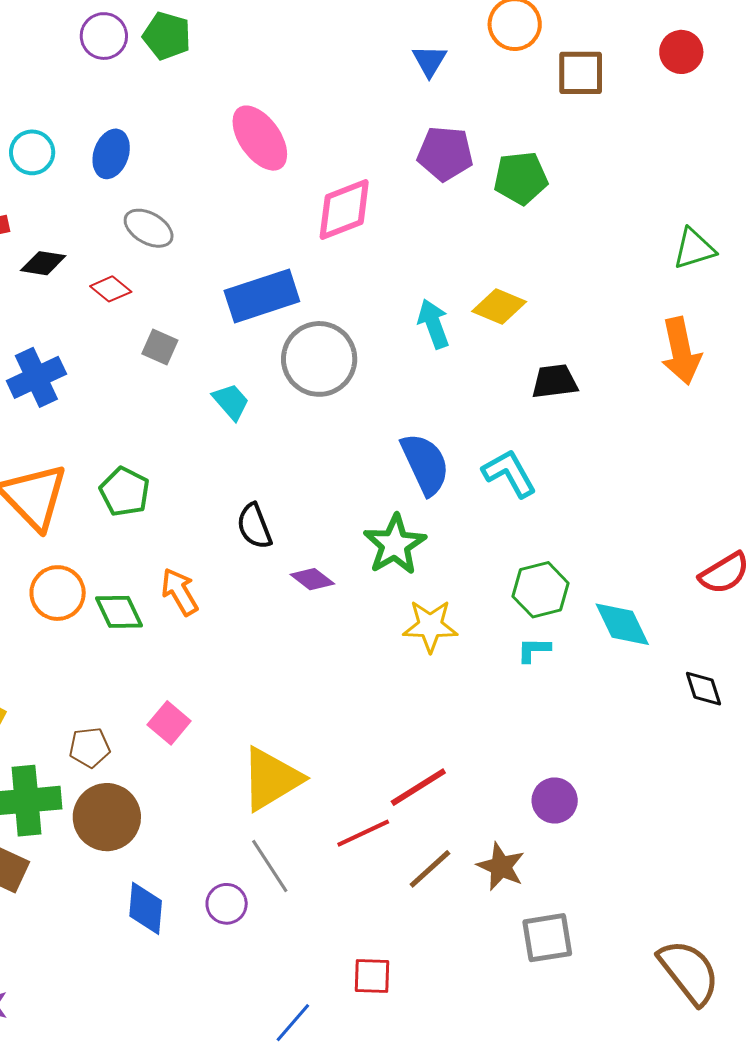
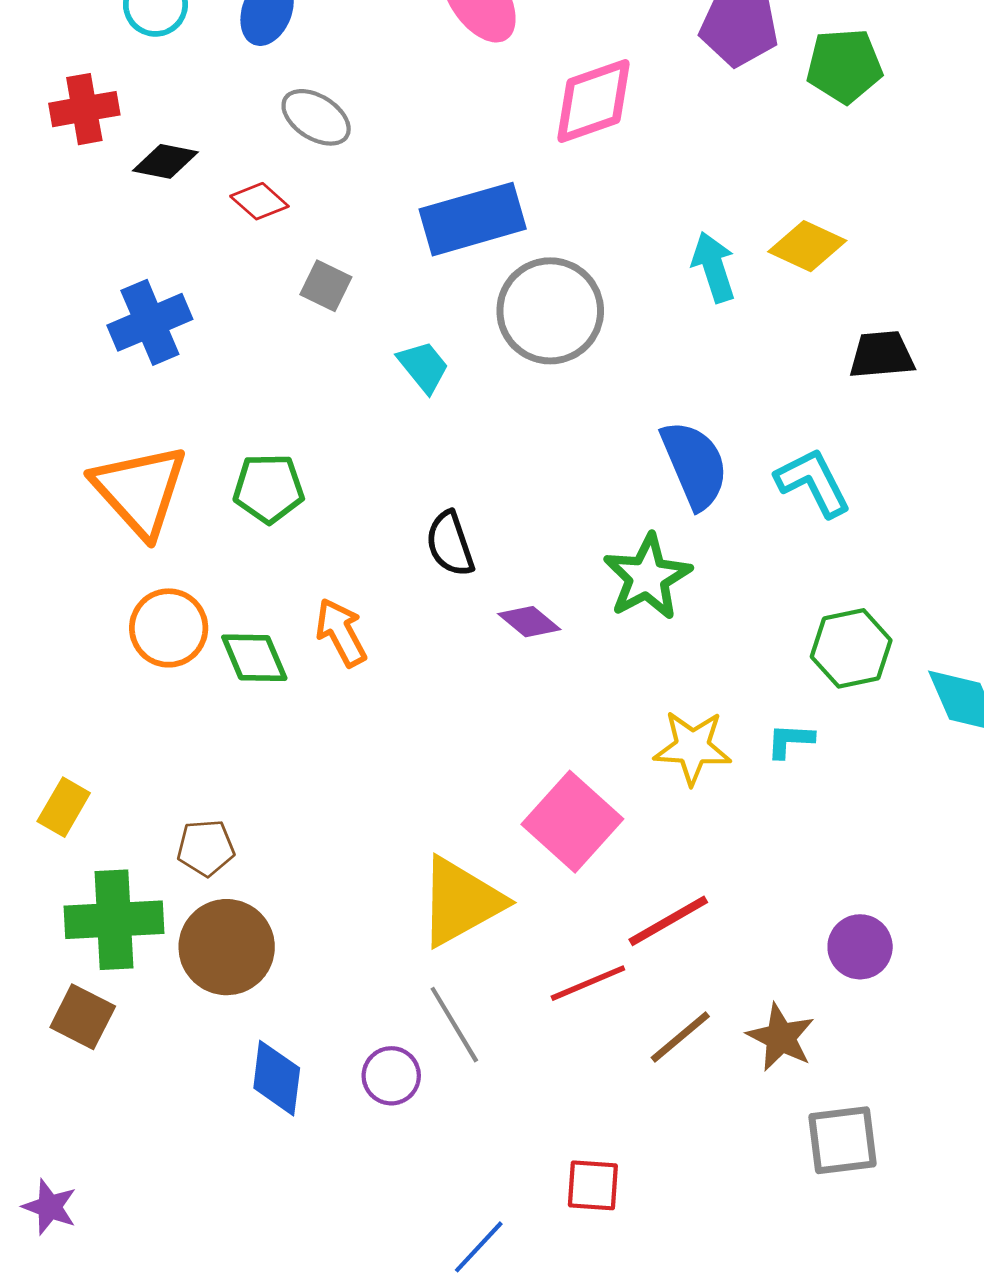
green pentagon: (125, 492) -> (269, 488), turned -30
yellow star: (430, 626) -> (692, 747), moved
cyan L-shape: (534, 650) -> (790, 741), moved
pink square: (169, 723) -> (572, 822), moved, size x1.6

